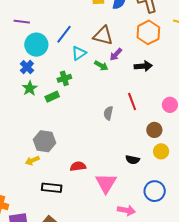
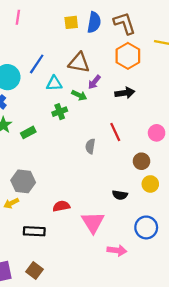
cyan triangle: (79, 53) -> (54, 83), turned 35
green cross: (64, 78) -> (60, 112), moved

